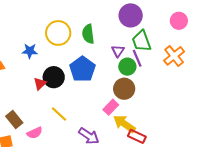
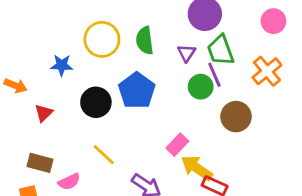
purple triangle: (118, 51) -> (186, 53), moved
red triangle: (40, 84) -> (44, 113), moved
brown circle: (124, 89) -> (236, 117), moved
brown rectangle: (14, 120) -> (40, 163), turned -36

